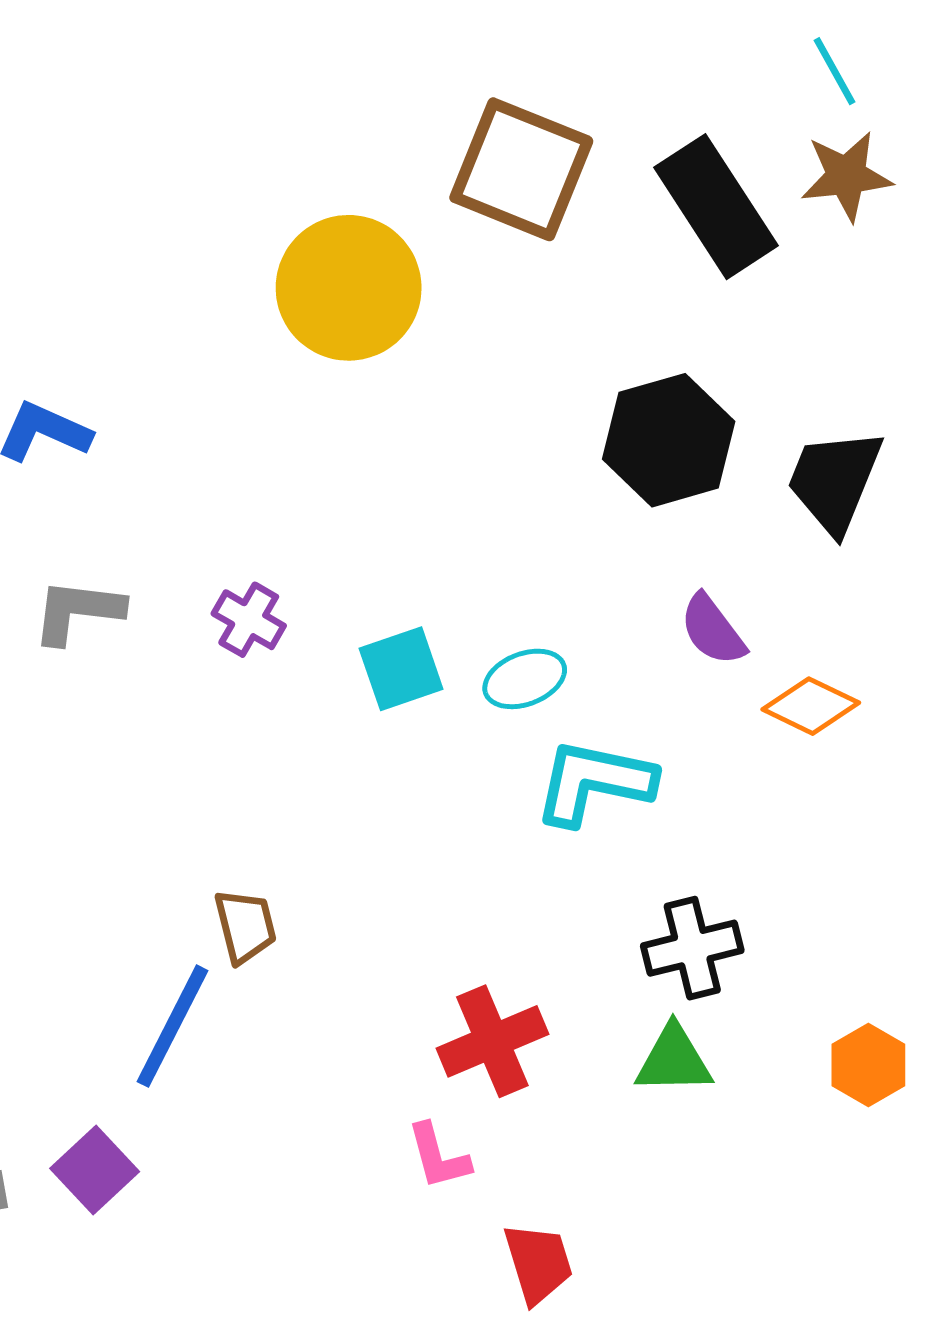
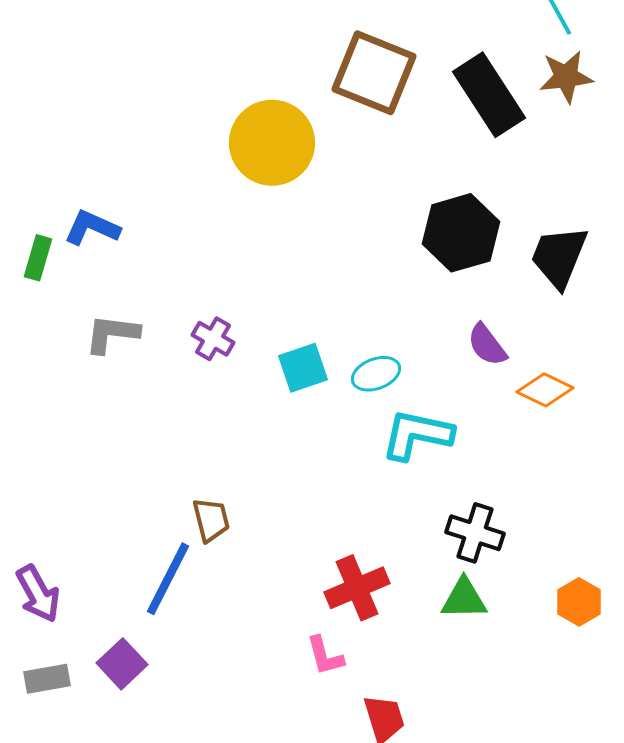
black cross: (692, 948) -> (475, 533), turned 32

